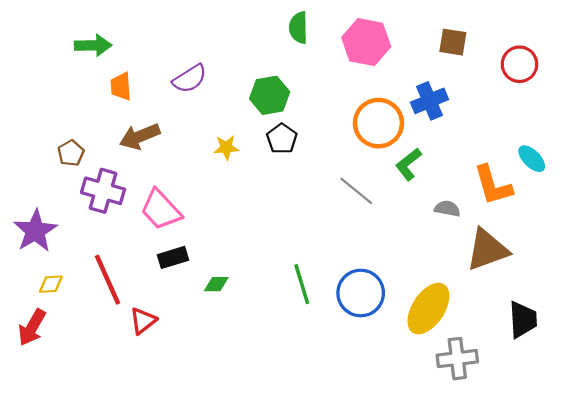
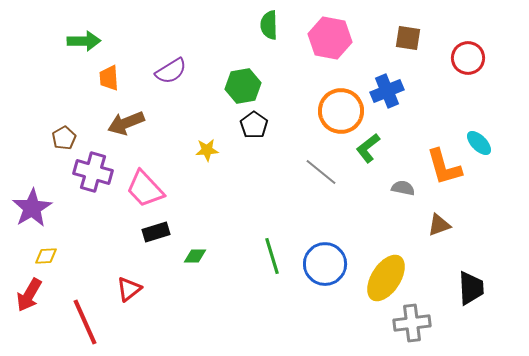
yellow star: (226, 148) -> (207, 150), moved
brown triangle: (487, 250) -> (439, 225), size x0.6
red line: (107, 280) -> (85, 322), moved

